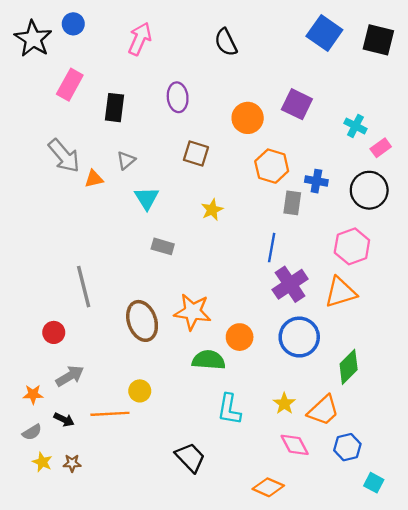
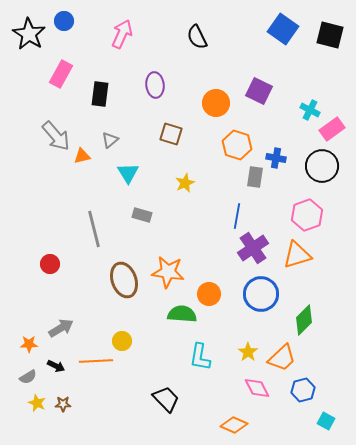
pink rectangle: (381, 148) -> (332, 129), size x1.4
gray line: (84, 287) -> (94, 229), moved
red circle: (54, 332) -> (50, 264), moved

